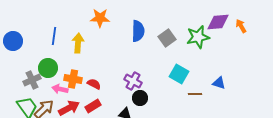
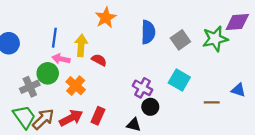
orange star: (100, 18) -> (106, 18), turned -30
cyan square: (179, 74) -> (179, 80), moved
orange cross: (73, 79) -> (76, 86), turned 30
red semicircle: (94, 84) -> (99, 60), moved
pink arrow: (60, 89) -> (61, 59), moved
red rectangle: (93, 106) -> (98, 116), turned -35

